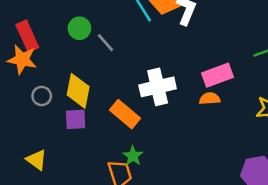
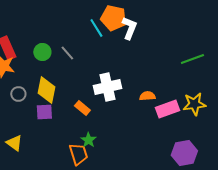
green circle: (79, 28) -> (42, 52), moved
pink rectangle: (217, 75) -> (167, 109), moved
orange rectangle: (125, 114) -> (82, 108), size x0.7

